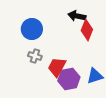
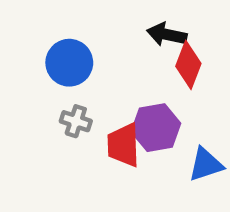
red trapezoid: (57, 67) -> (123, 145), turned -30
purple hexagon: (69, 79) -> (156, 128), moved

